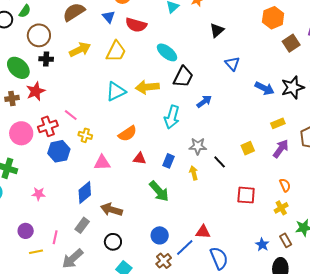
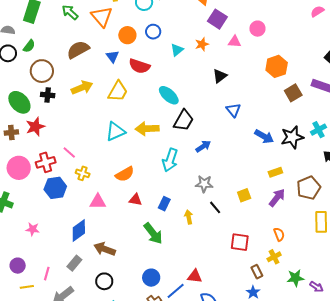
gray star: (198, 146) -> (204, 184), moved
brown rectangle: (286, 240) -> (257, 272), moved

